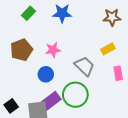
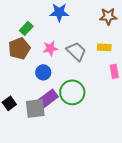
green rectangle: (29, 13) -> (26, 28), moved
yellow rectangle: (108, 49) -> (104, 47), turned 32
gray trapezoid: (84, 66) -> (76, 51), moved

